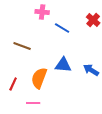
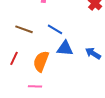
blue line: (62, 28) -> (55, 29), moved
red line: (13, 84) -> (14, 58), moved

